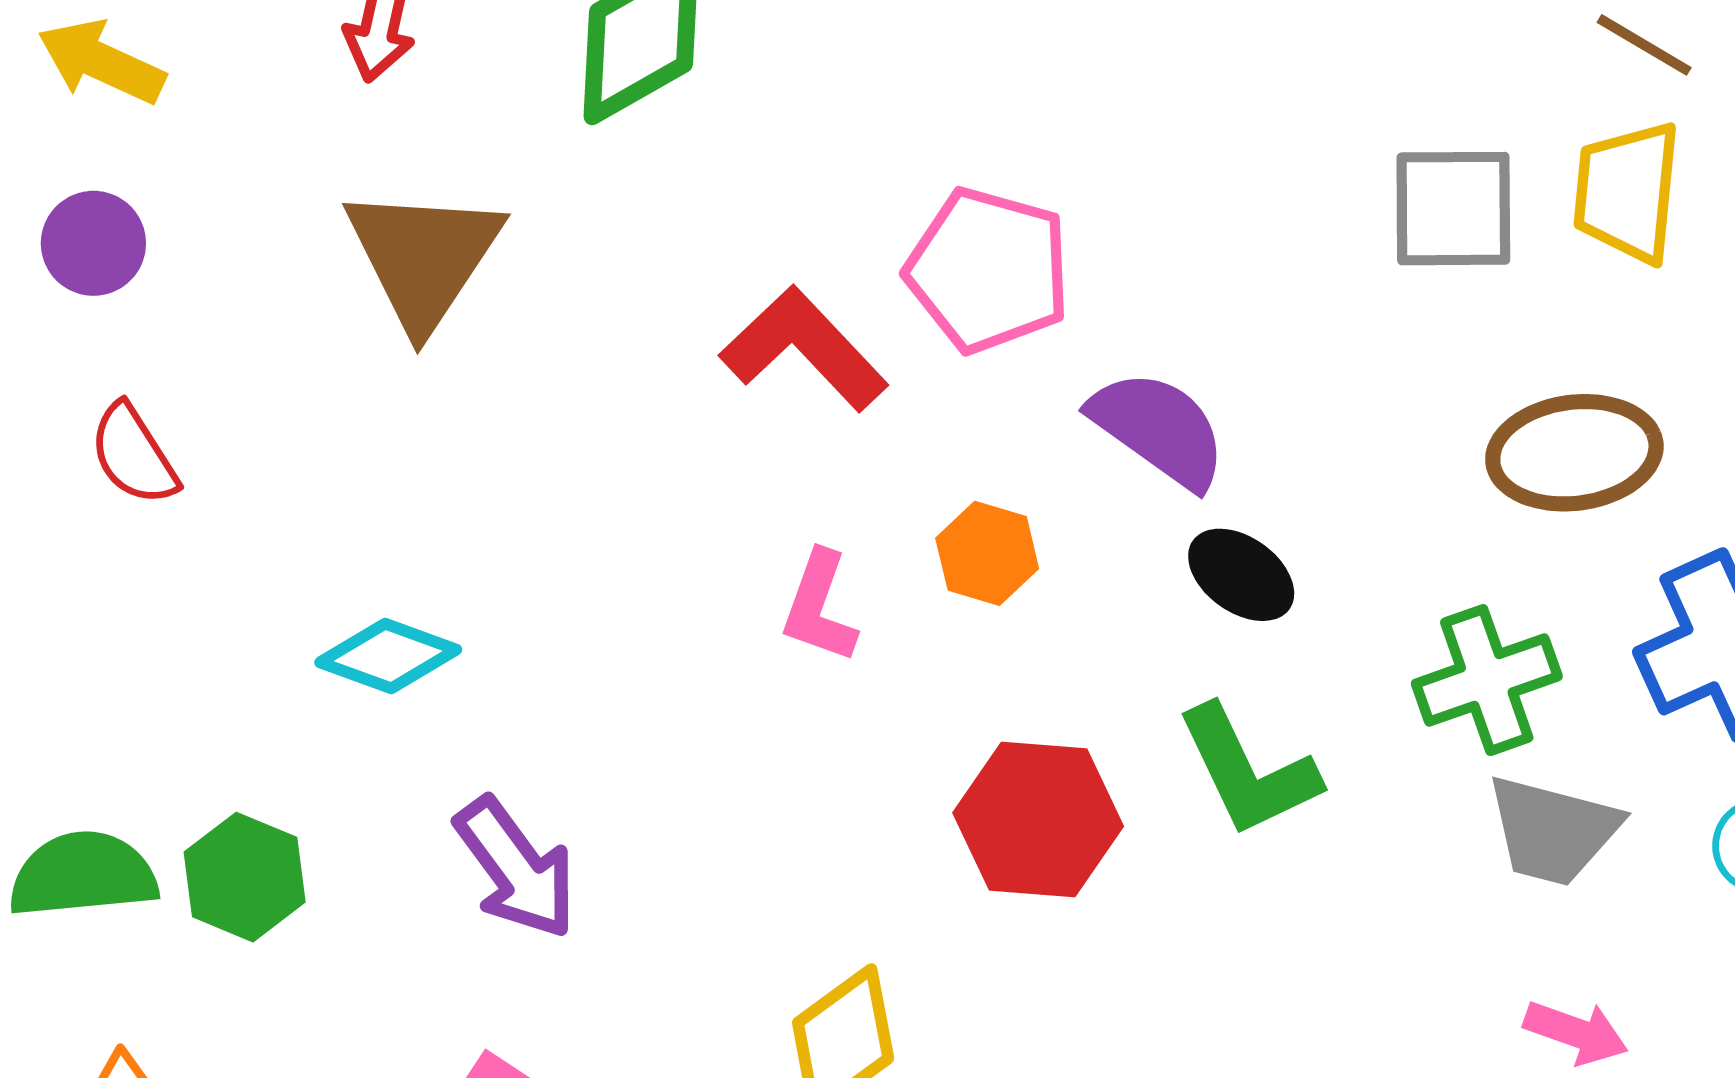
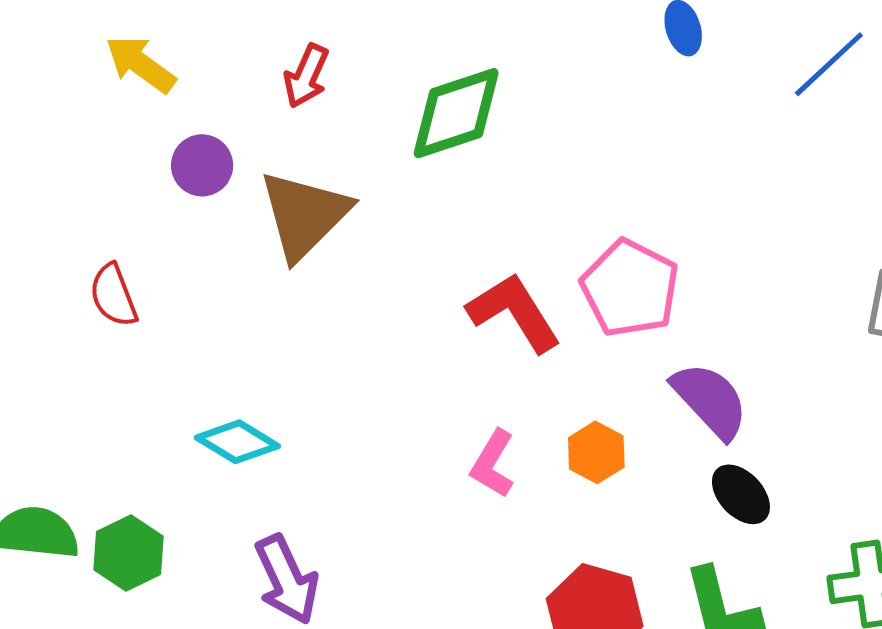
purple circle: (93, 243) -> (202, 165), moved

